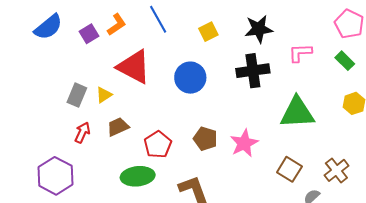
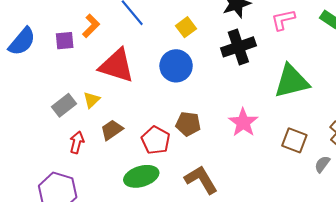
yellow square: (208, 32) -> (186, 27), moved
purple square: (89, 34) -> (65, 41), turned 36
gray rectangle: (77, 95) -> (64, 105), turned 40
brown pentagon: (205, 139) -> (188, 124), moved

